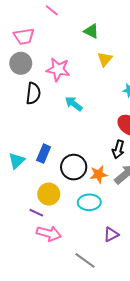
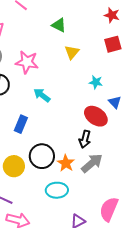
blue rectangle: (44, 154) -> (21, 124), moved
orange star: (99, 174) -> (66, 163), turned -30
yellow circle: (49, 194) -> (14, 166), moved

